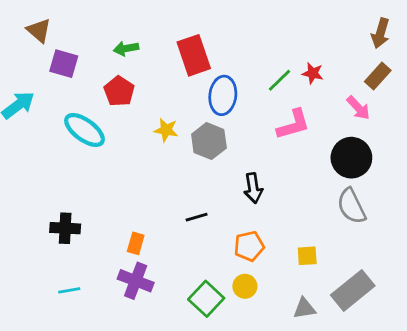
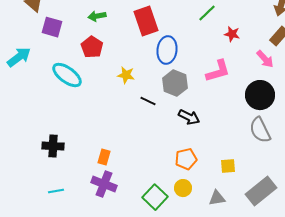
green line: (279, 80) -> (207, 13), moved
gray hexagon: (209, 141) -> (175, 83), moved
black arrow: (253, 188) -> (189, 117), turned -55
black line: (197, 217) -> (148, 101), moved, turned 42
gray triangle: (304, 308) -> (217, 198), moved

